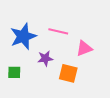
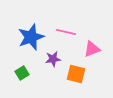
green square: (14, 72) -> (22, 73), turned -32

